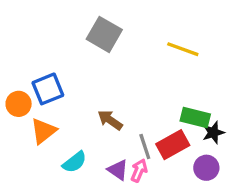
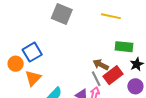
green rectangle: (195, 118) -> (124, 47), moved
brown arrow: (110, 120) -> (101, 65), moved

